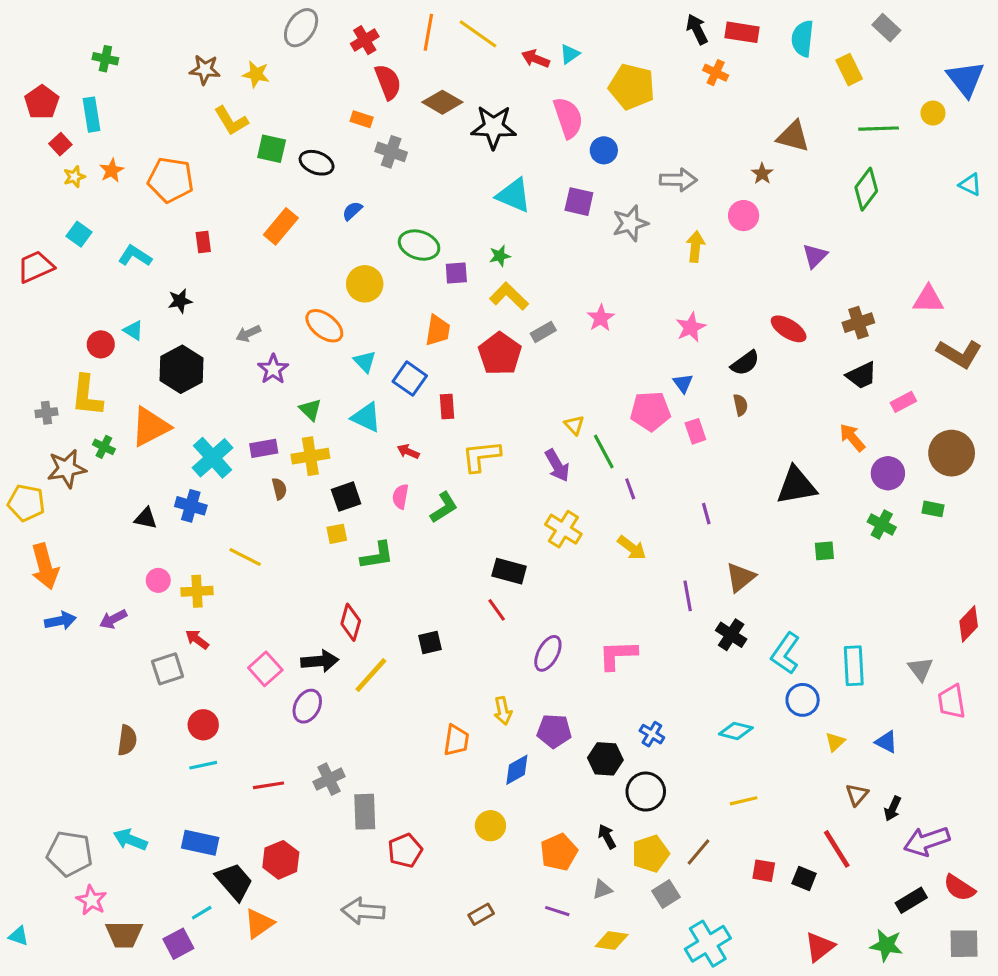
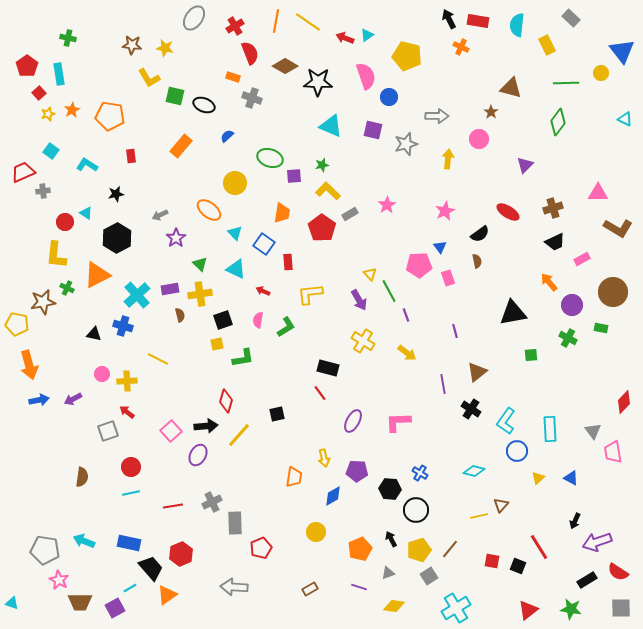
gray cross: (46, 413) -> (43, 191), moved
brown triangle: (857, 795) -> (501, 505), moved

